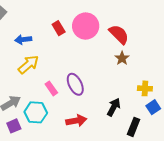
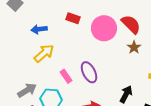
pink circle: (86, 26) -> (104, 28), moved
red rectangle: (59, 28) -> (73, 18), turned -40

